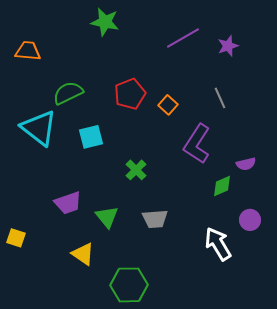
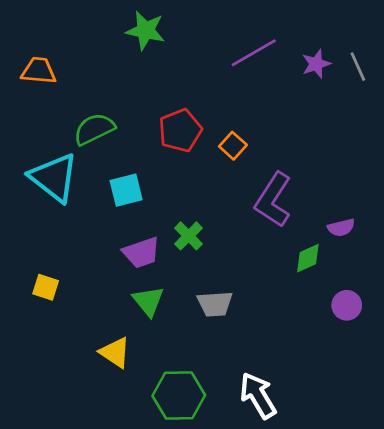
gray line: (220, 98) -> (358, 67), moved
purple trapezoid: (68, 203) -> (141, 253), moved
yellow square: (16, 238) -> (46, 287), moved
white arrow: (218, 244) -> (258, 395), moved

